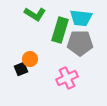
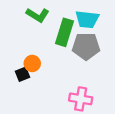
pink cross: (67, 78) -> (81, 99), moved, turned 35

